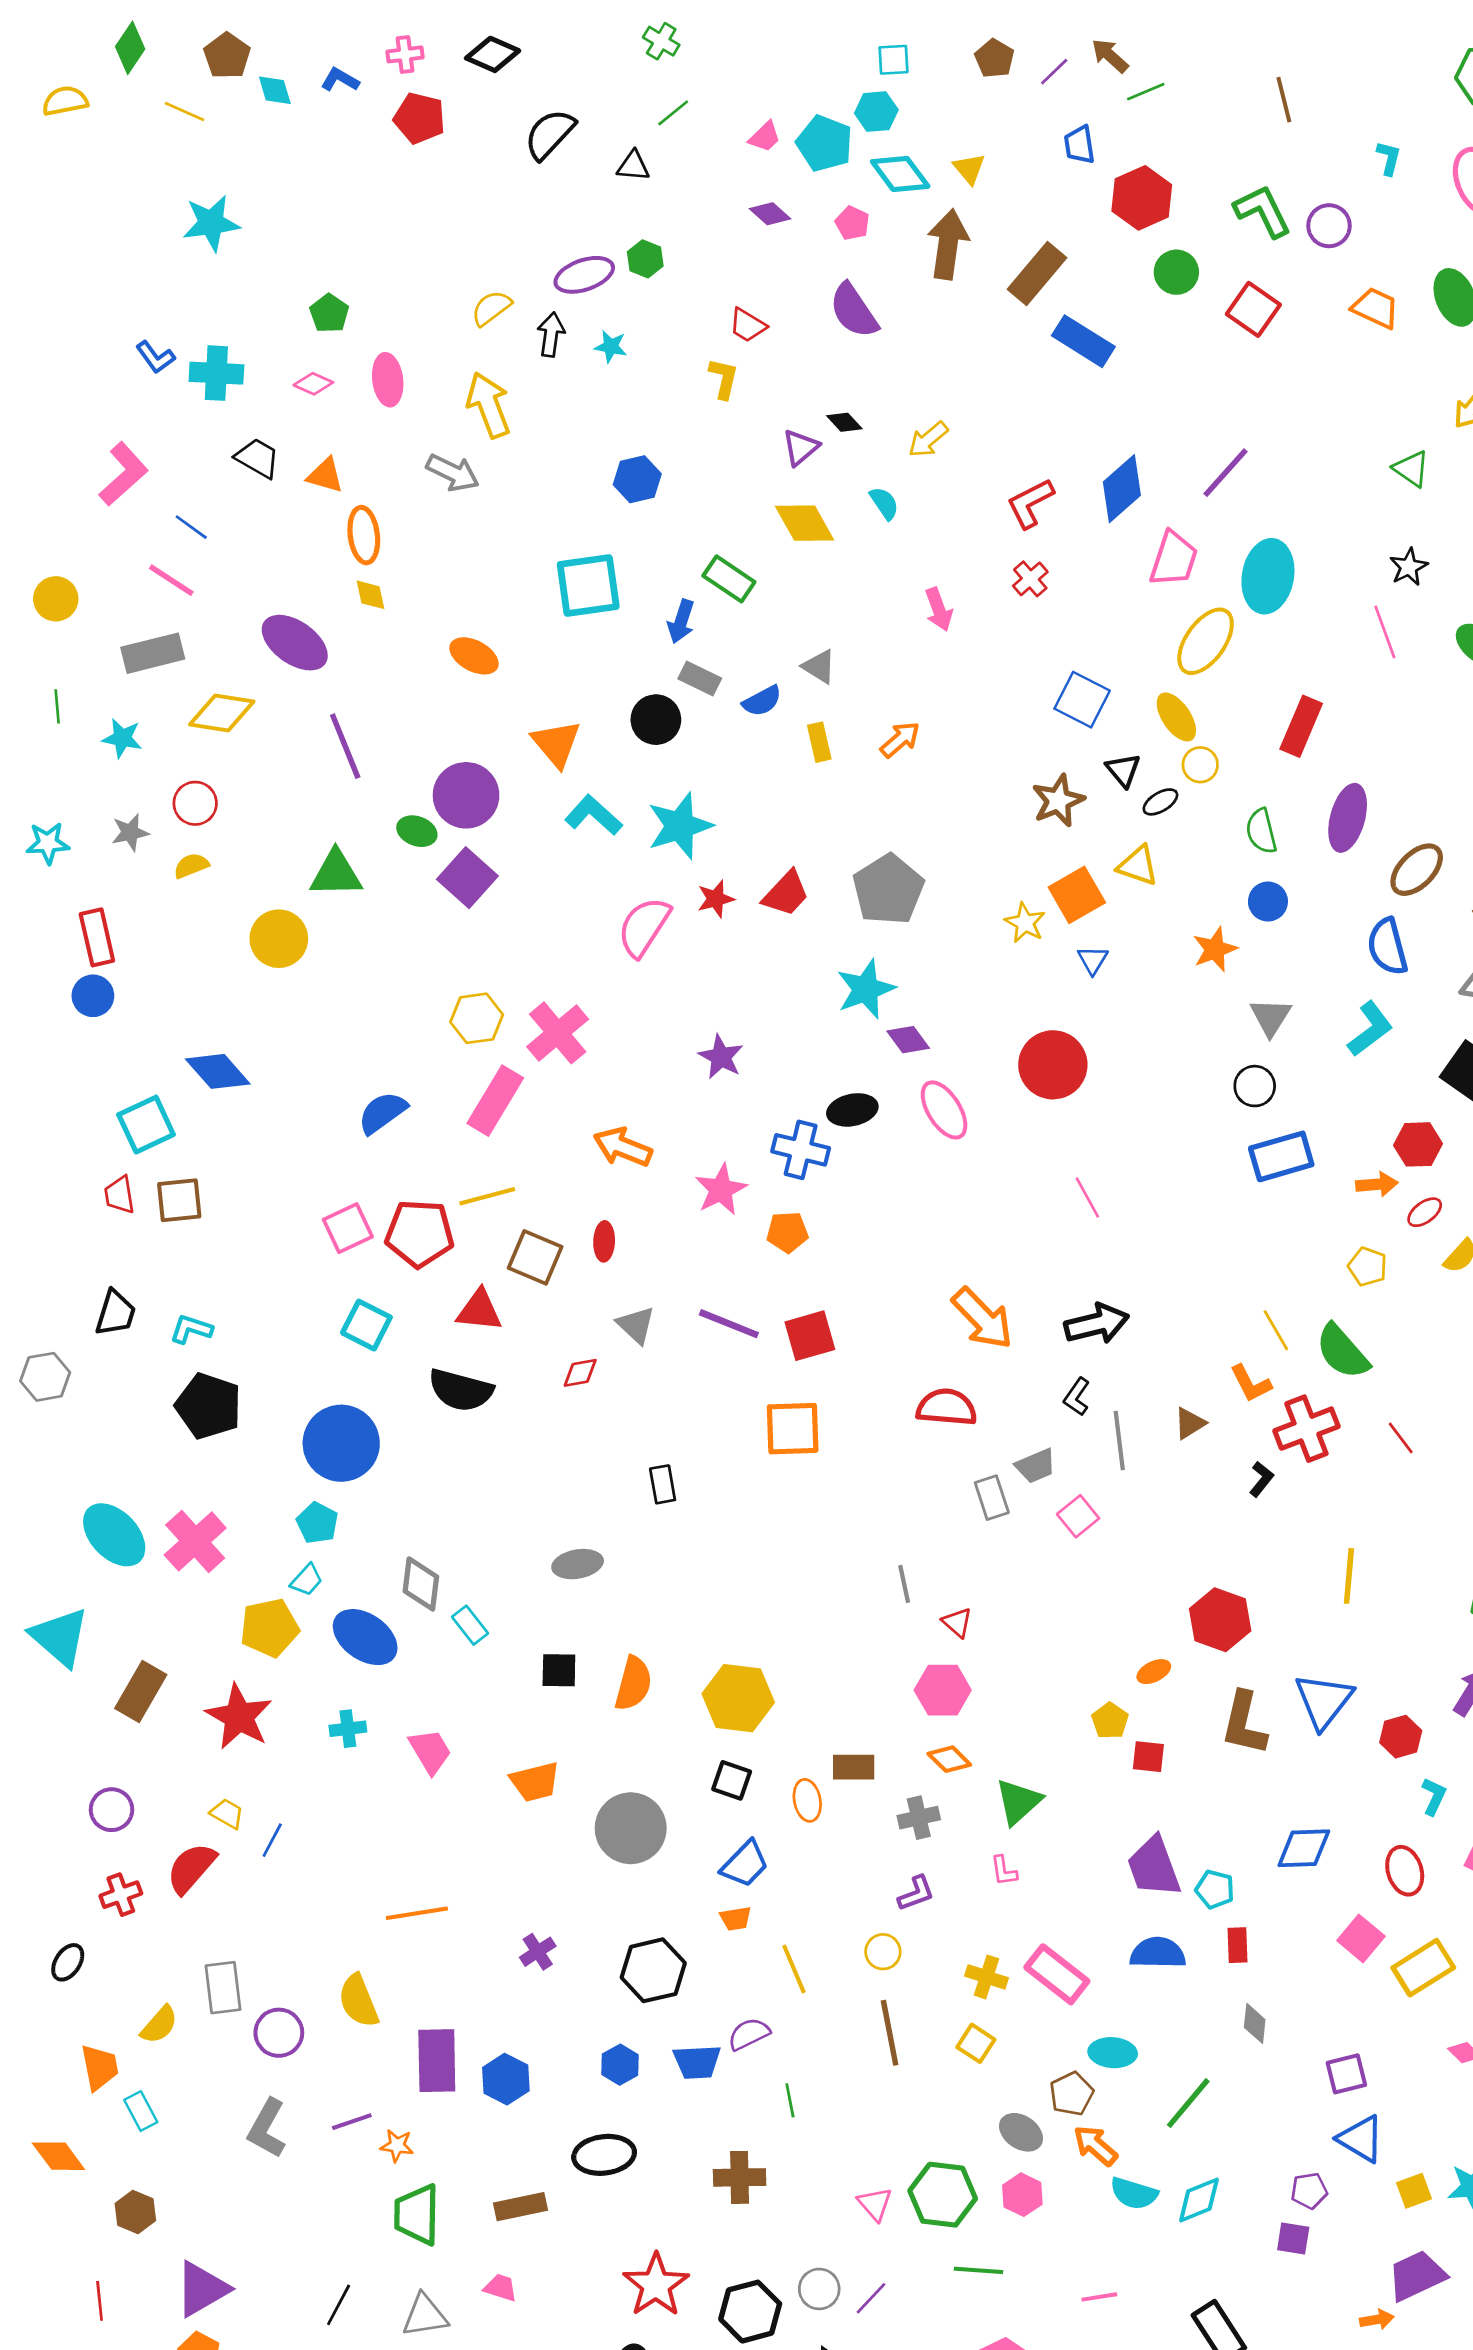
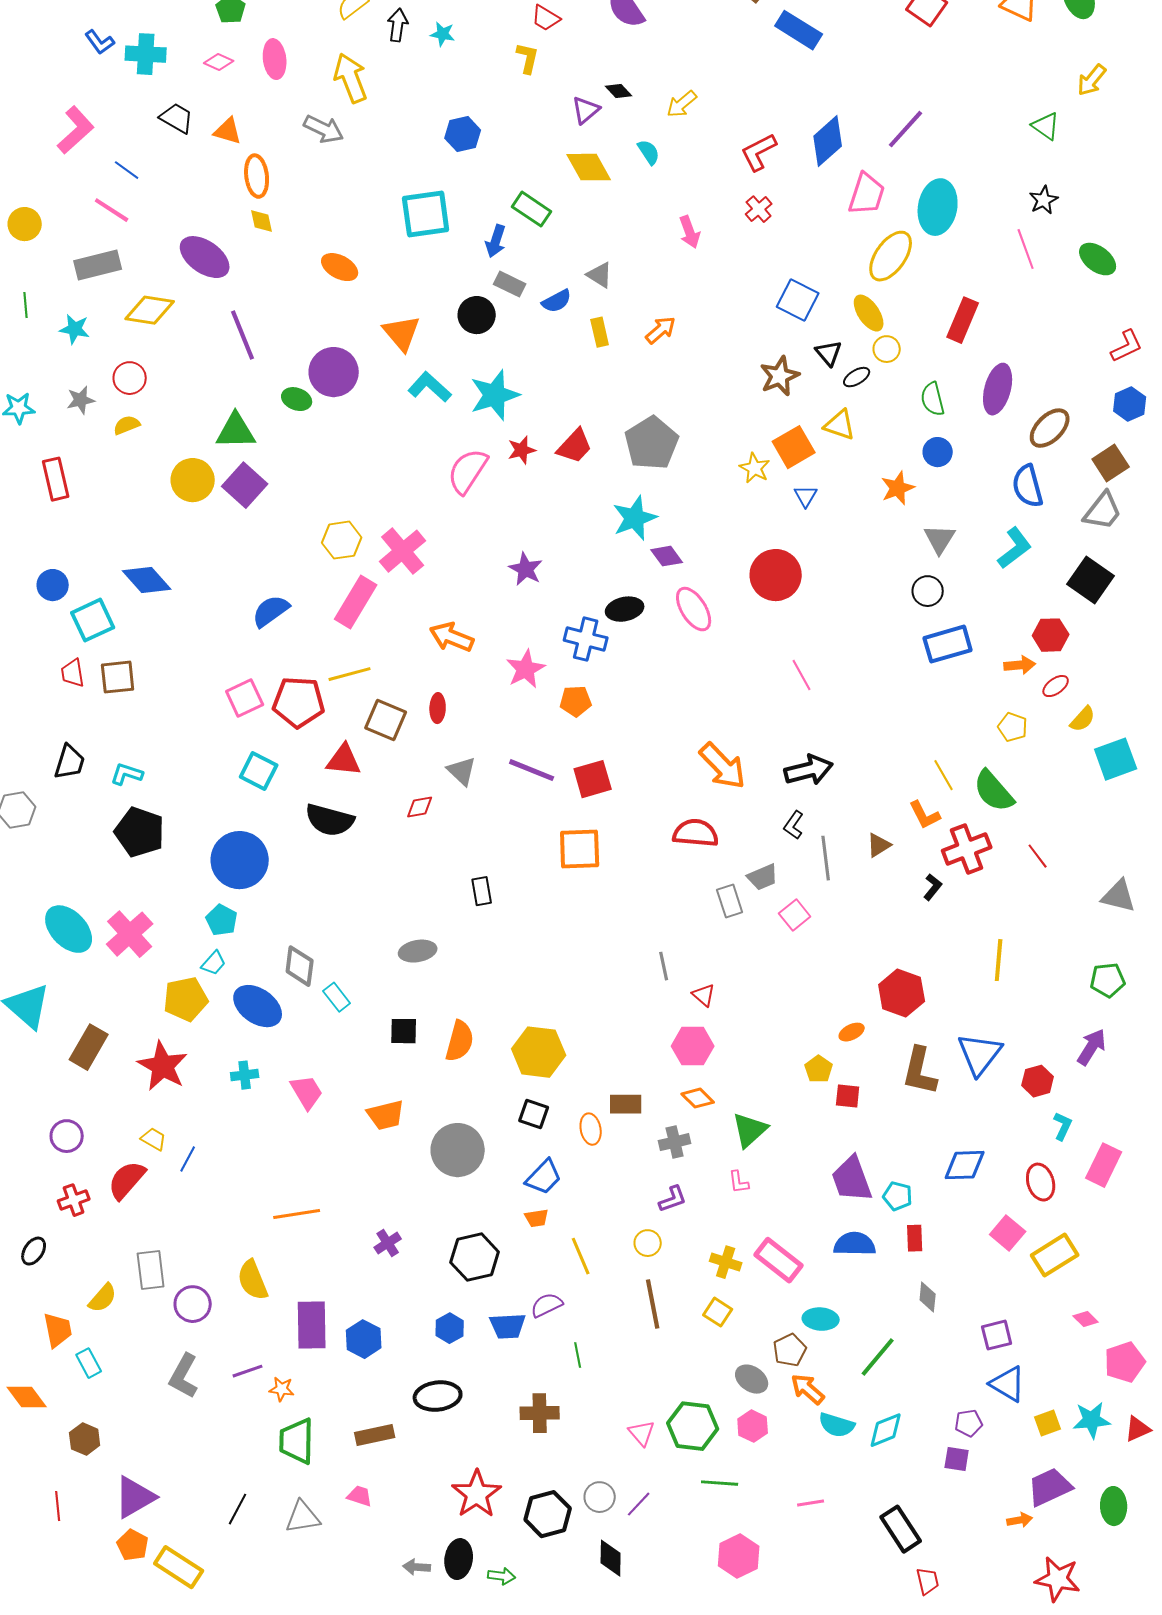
purple square: (467, 878) -> (245, 485), moved
blue circle: (93, 996) -> (53, 585), moved

